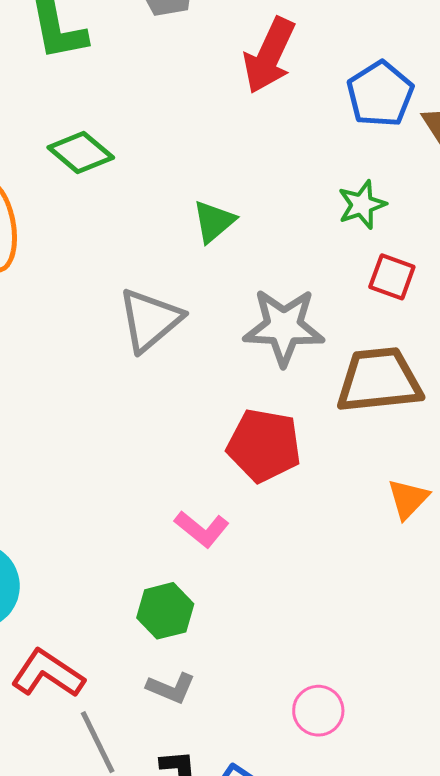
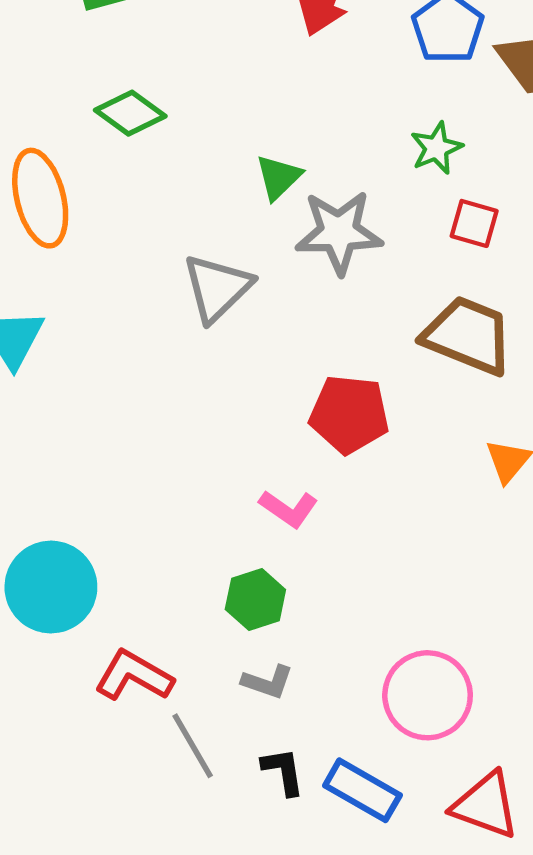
gray star: (284, 327) -> (339, 232), moved
brown trapezoid: (379, 380) -> (468, 335), turned 32
pink circle: (318, 711) -> (428, 695), size x1.6

